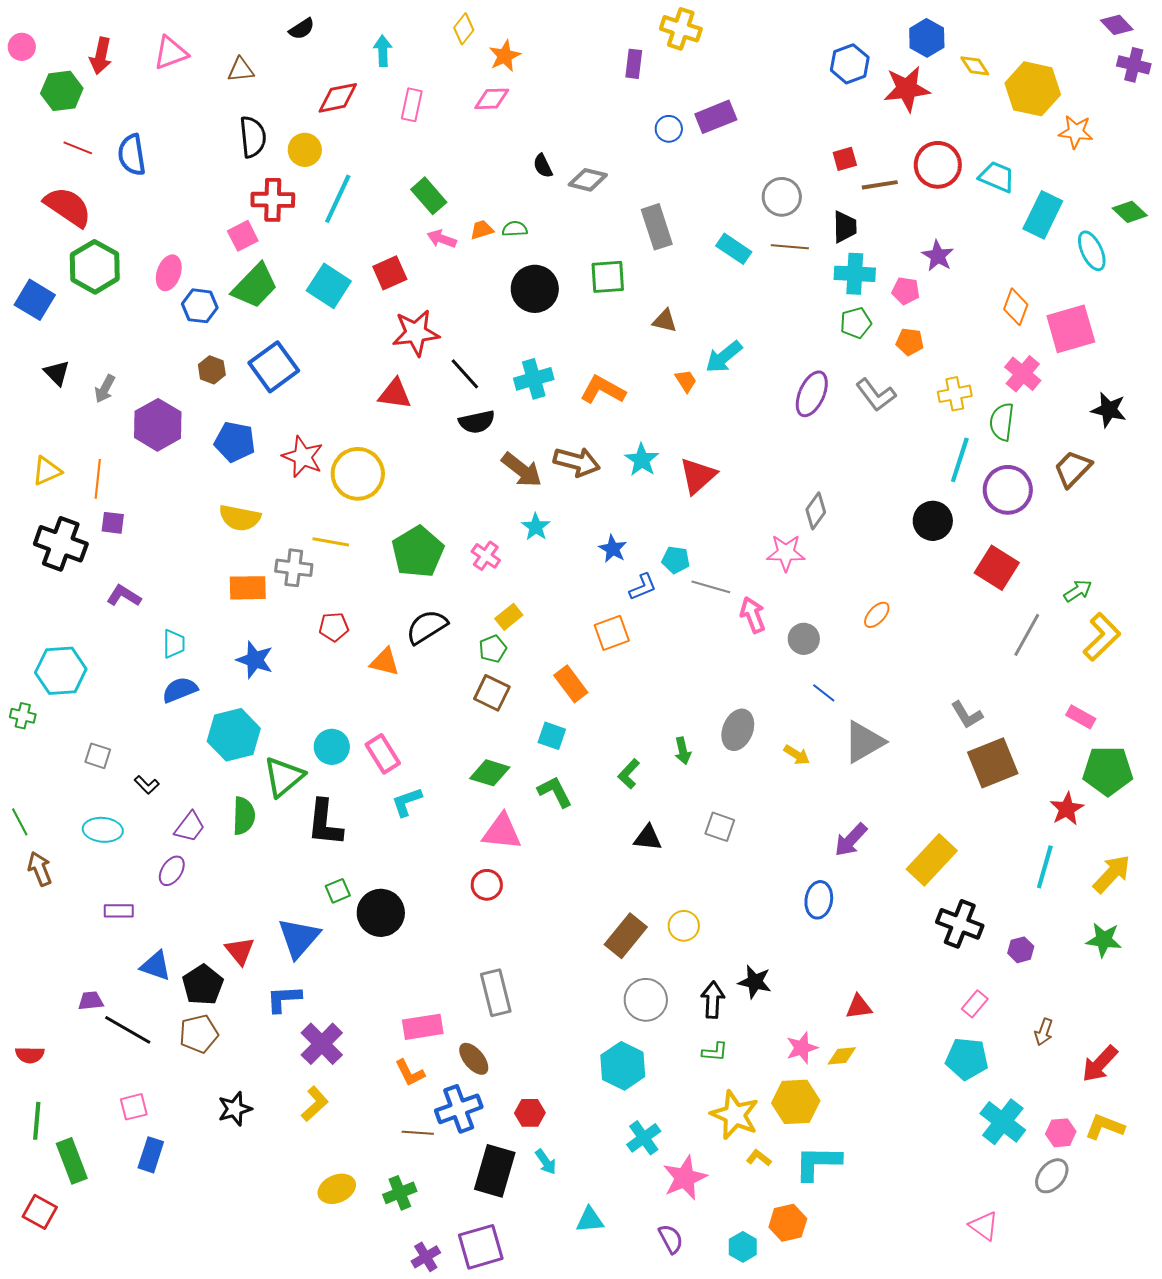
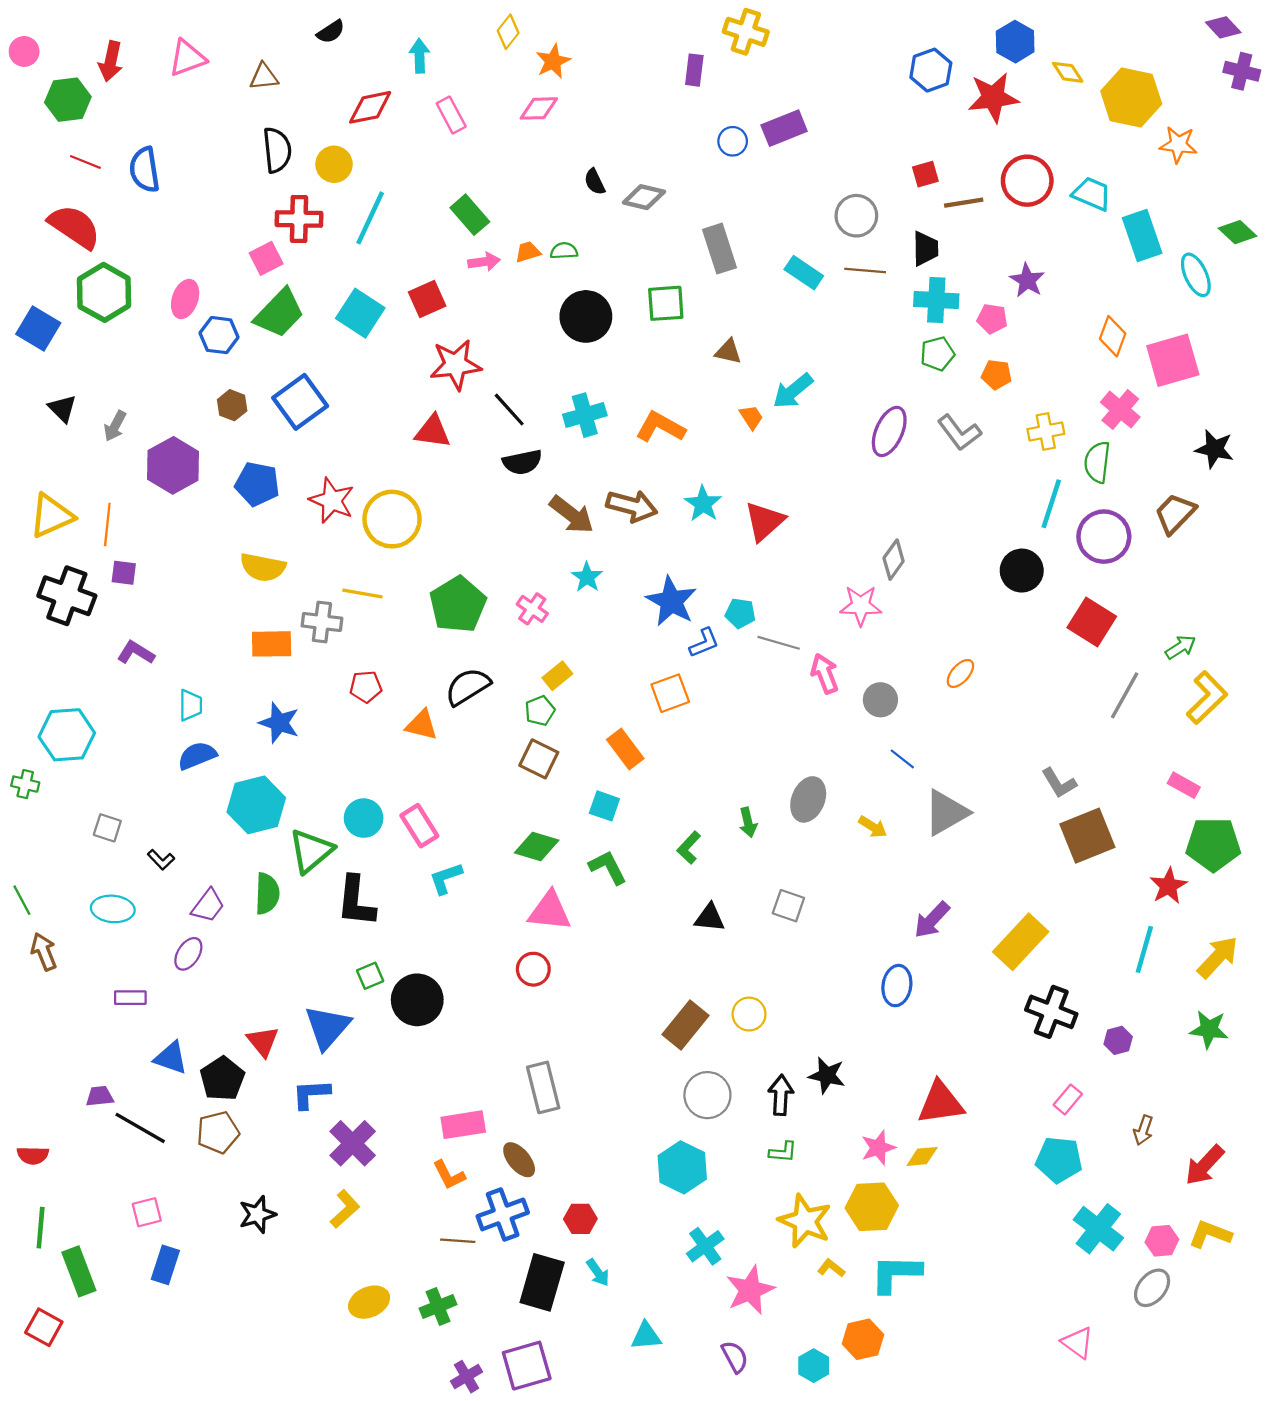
pink rectangle: (412, 105) -> (451, 115), turned -40
cyan rectangle: (1043, 215) -> (1142, 235), turned -45
pink arrow: (442, 239) -> (484, 262), turned 152
yellow triangle: (47, 471) -> (51, 516), size x1.4
blue star: (613, 549) -> (671, 601), size x1.6
red triangle: (859, 1007) -> (941, 1103), size x1.6

